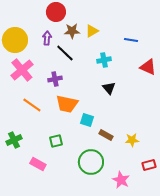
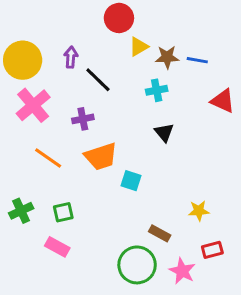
red circle: (56, 12) -> (119, 18), moved
brown star: (72, 31) -> (167, 57), moved
orange trapezoid: (67, 104) -> (101, 157), turned -30
brown rectangle: (106, 135) -> (160, 233), moved
green square: (56, 141) -> (63, 212), moved
green circle: (91, 162) -> (137, 265), moved
red rectangle: (149, 165) -> (212, 250), moved

